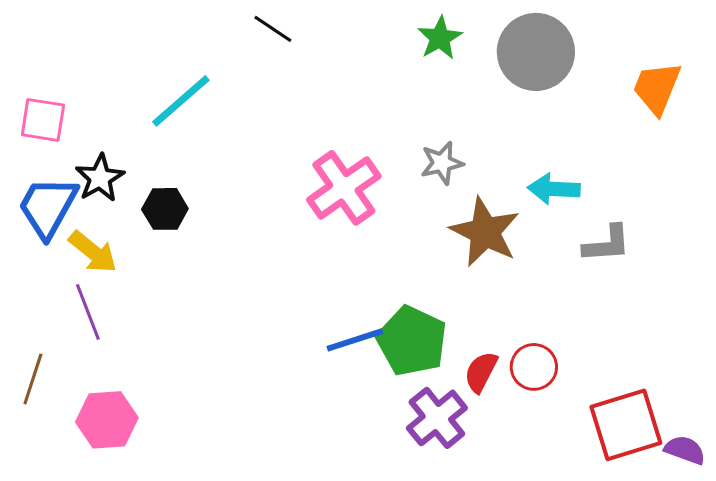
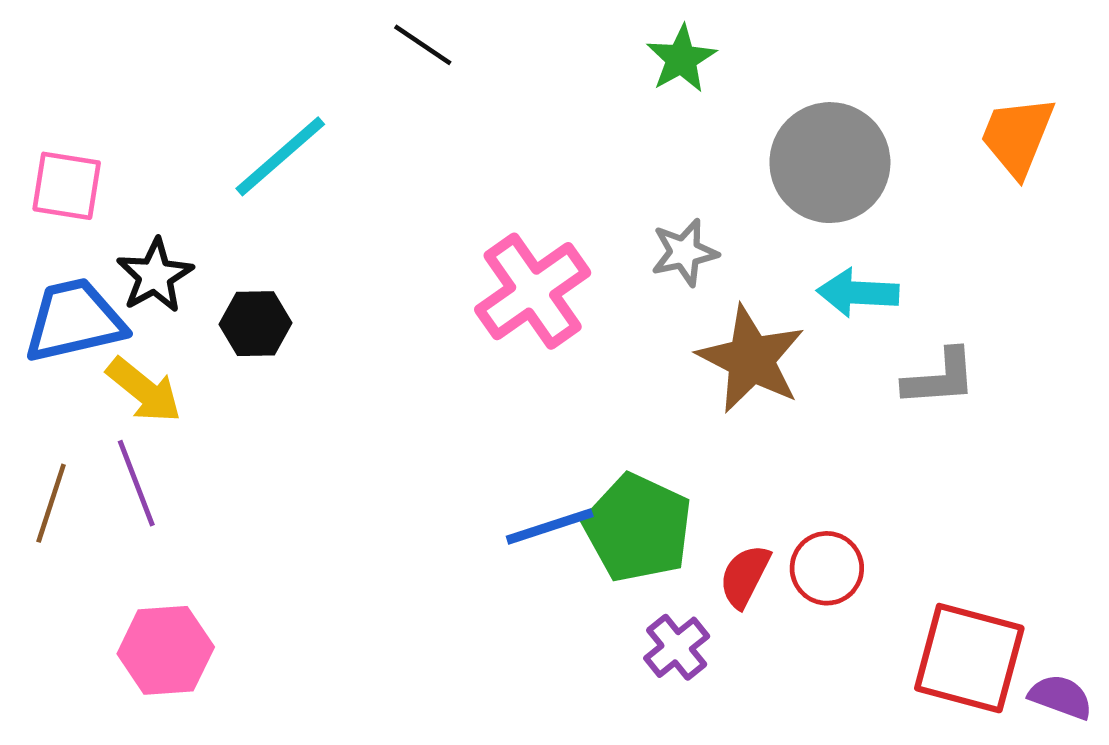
gray circle: (536, 52) -> (830, 163), moved
blue trapezoid: (48, 207) -> (74, 321), turned 48
brown line: (33, 379) -> (51, 503), moved
purple cross: (437, 418) -> (677, 647), size x0.7
red square: (626, 425) -> (969, 658), turned 32

